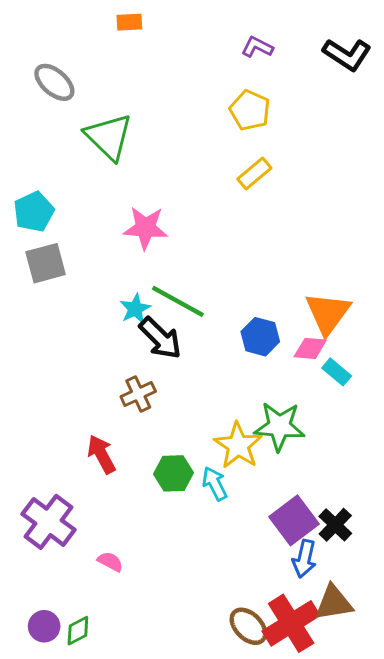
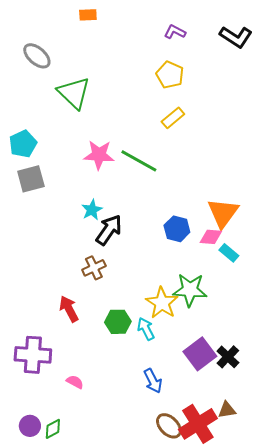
green line: (178, 301) -> (139, 161), moved
black arrow: (160, 338) -> (109, 230), turned -100
purple cross: (49, 522) -> (33, 355), turned -33
blue arrow: (304, 559) -> (153, 381), moved, turned -40
brown triangle: (334, 603) -> (227, 410), size x0.7

